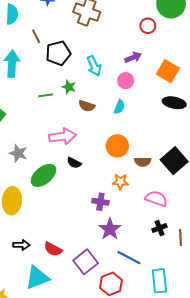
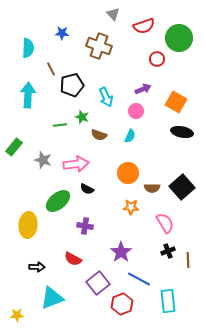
gray star: (18, 153) -> (43, 160), moved
pink semicircle: (156, 199) -> (165, 223), turned 40
purple cross: (100, 202) -> (85, 226), moved
red semicircle: (53, 249) -> (73, 259), moved

